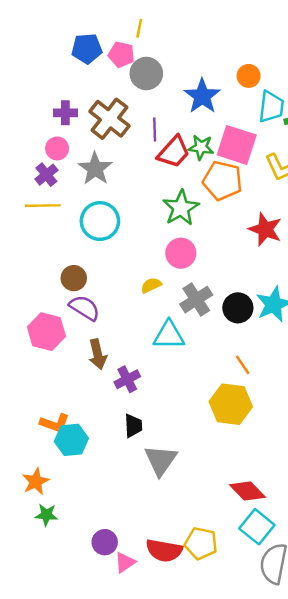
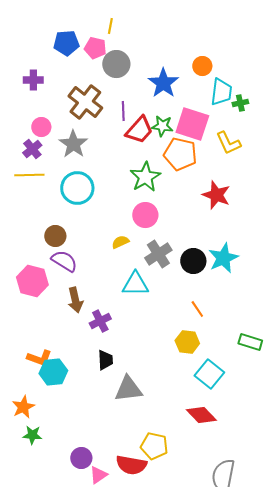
purple cross: (65, 113) -> (33, 80), moved
yellow hexagon: (231, 404) -> (187, 342), size x0.7
gray triangle: (161, 460) -> (128, 389), turned 48
cyan square: (257, 527) -> (209, 374), moved
yellow pentagon: (201, 543) -> (154, 446), moved

